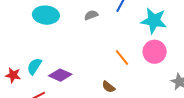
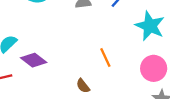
pink circle: (155, 52) -> (154, 68), moved

